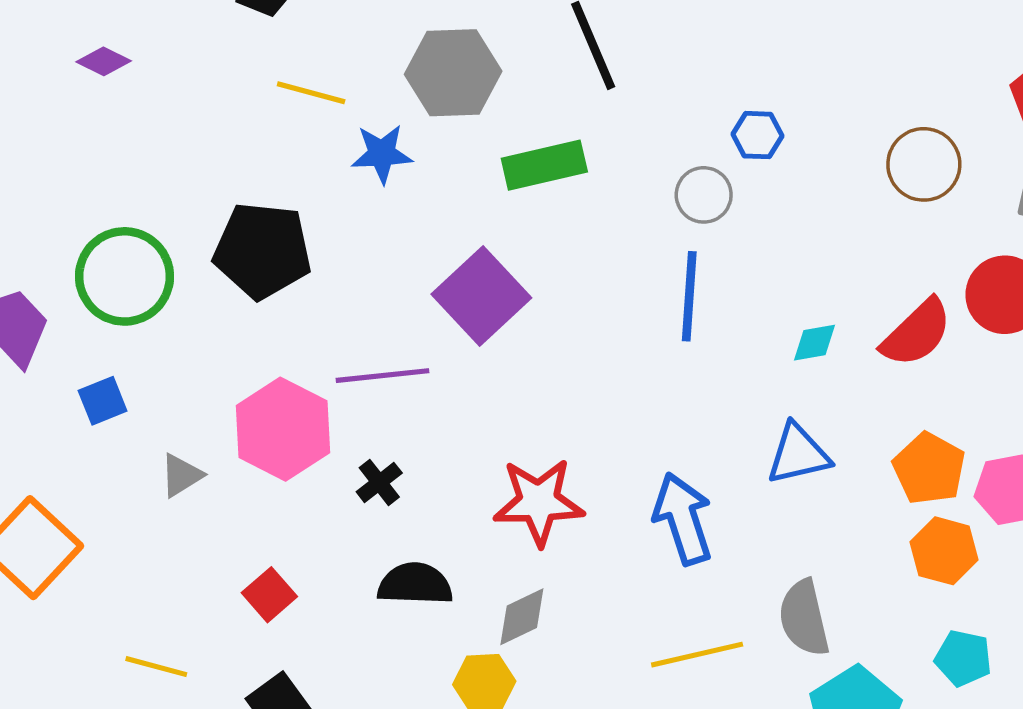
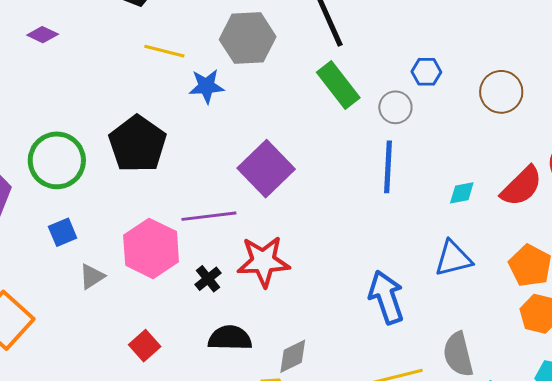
brown circle: (924, 164) -> (501, 92), moved
green rectangle: (544, 165) -> (338, 85), moved, turned 66
black pentagon: (262, 250) -> (137, 144), turned 30
blue square: (103, 401) -> (63, 232), moved
red star: (539, 502) -> (263, 261), moved

